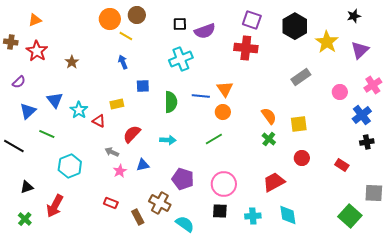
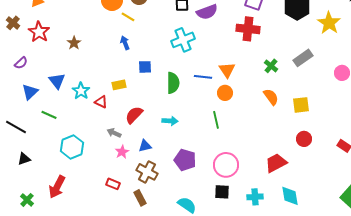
brown cross: (11, 42) -> (13, 23), turned 32
green line: (214, 139) -> (216, 120), turned -72
green cross: (269, 139) -> (271, 66), moved
black triangle: (27, 187) -> (24, 159), moved
brown cross: (160, 203) -> (147, 172), moved

